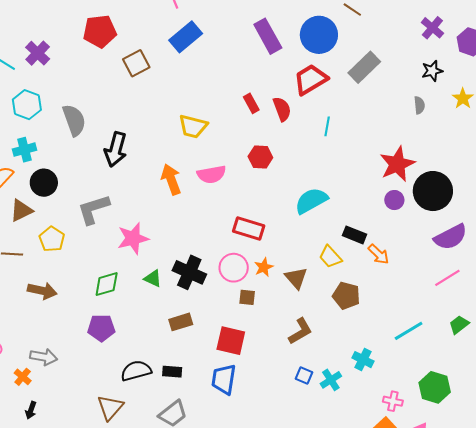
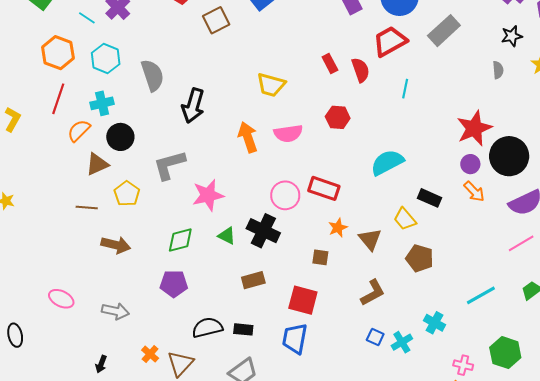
orange arrow: (379, 254) -> (474, 191), moved
pink circle: (234, 268) -> (285, 195), moved
orange cross: (23, 377) -> (150, 354), moved

